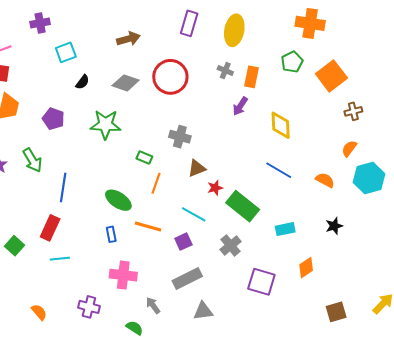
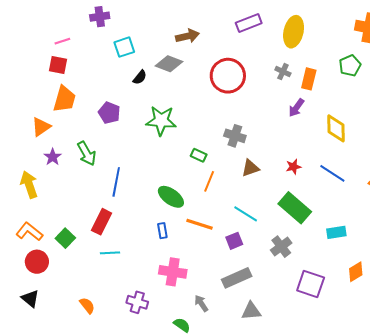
purple rectangle: (189, 23) -> (249, 23), turned 50
gray diamond: (126, 83) -> (169, 64), moved
red star: (215, 188) -> (293, 167), moved

